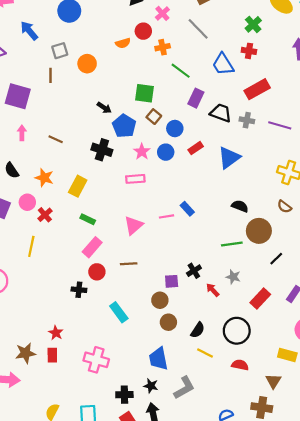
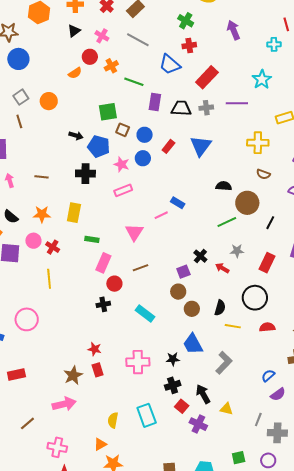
black star: (151, 386) -> (173, 359), moved

